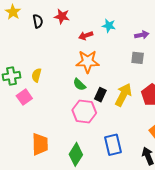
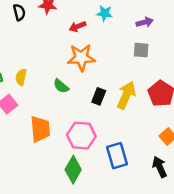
green semicircle: (79, 84) -> (61, 86), moved
pink hexagon: (84, 112) -> (81, 136), moved
orange trapezoid: (40, 144) -> (40, 129), moved

